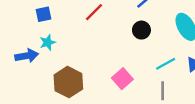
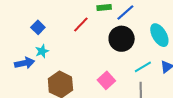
blue square: (44, 14) -> (38, 27), turned -32
black circle: (141, 30) -> (122, 39), size x1.6

